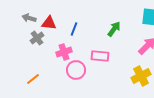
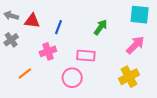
gray cross: (37, 38) -> (11, 40), moved
pink circle: (76, 70) -> (72, 78), moved
orange line: (33, 79) -> (25, 73), moved

